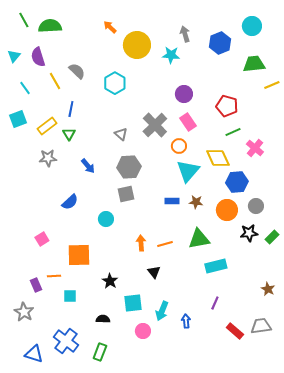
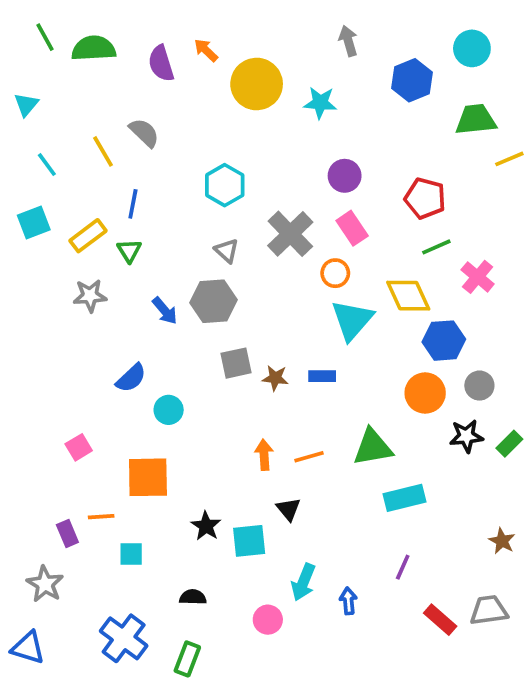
gray arrow: (185, 34) -> (348, 41), moved
purple semicircle: (38, 57) -> (161, 63), moved
cyan hexagon: (115, 83) -> (225, 185), moved
gray hexagon: (129, 167) -> (214, 301), moved
brown star: (196, 202) -> (275, 378), moved
cyan circle: (106, 219) -> (169, 410), moved
cyan square: (133, 303) -> (249, 541), moved
blue triangle: (34, 354) -> (28, 648), moved

